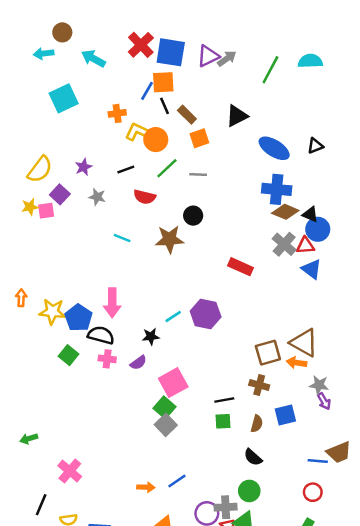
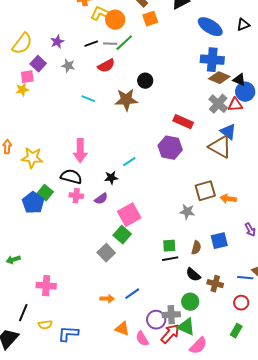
gray line: (198, 174) -> (110, 44), moved
red semicircle: (145, 197) -> (106, 66), turned -42
yellow star: (30, 207) -> (22, 90), moved
blue triangle: (312, 269) -> (228, 132), moved
purple hexagon: (206, 314) -> (170, 148), moved
blue pentagon: (79, 318) -> (33, 203), moved
brown triangle: (304, 343) -> (220, 147), moved
brown cross: (259, 385) -> (215, 284), moved
gray star: (319, 385) -> (187, 212), moved
black line: (224, 400) -> (170, 259), moved
gray square: (166, 425) -> (106, 253), moved
pink cross: (70, 471) -> (46, 286), turned -36

